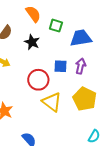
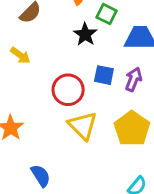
black star: (32, 42) -> (85, 34), moved

